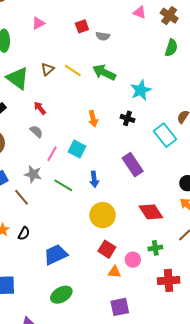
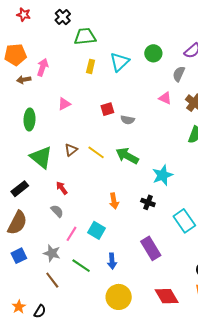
brown line: (22, 197) -> (52, 280), moved

